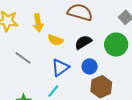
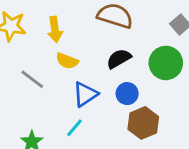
yellow semicircle: (55, 40) -> (67, 61), moved

